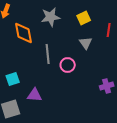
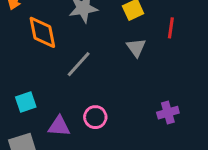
gray line: (48, 54) -> (79, 64), turned 48
pink circle: (68, 65) -> (95, 117), moved

